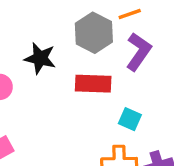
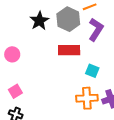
black star: (40, 58) -> (39, 21), moved, turned 30

